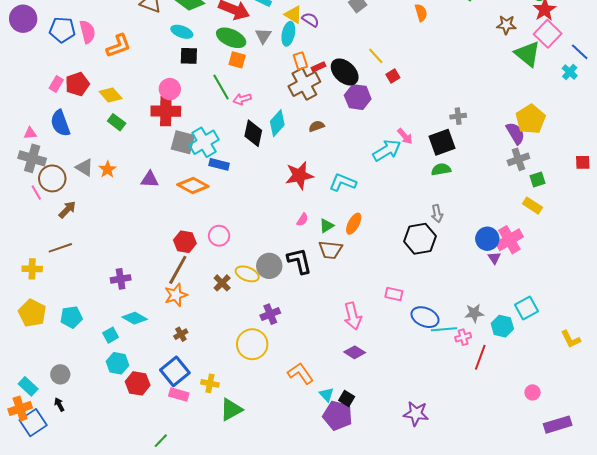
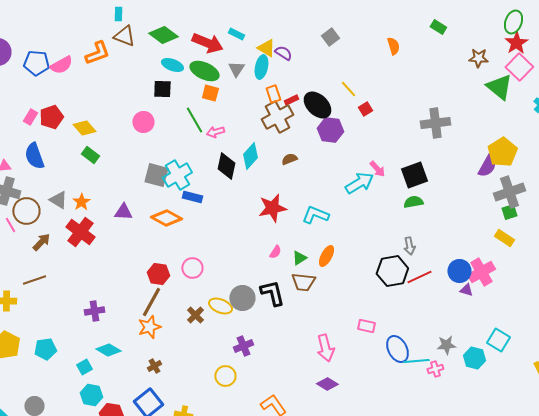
pink semicircle: (87, 32) -> (61, 65), turned 75
cyan ellipse: (182, 32) -> (172, 65), moved
orange L-shape: (119, 46) -> (97, 53), moved
red cross: (166, 111) -> (80, 232), moved, turned 36
gray cross: (458, 116) -> (435, 123), moved, size x1.8
purple semicircle: (515, 133) -> (487, 166), turned 60
gray cross: (518, 159) -> (509, 192), moved, size x1.4
purple triangle: (494, 258) -> (466, 290), turned -40
cyan square: (526, 308) -> (498, 340), turned -30
blue ellipse: (425, 317) -> (397, 349), turned 40
yellow circle: (252, 344) -> (225, 376), size x0.7
red line: (480, 357) -> (419, 277), moved, turned 45

